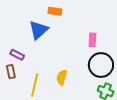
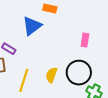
black circle: (101, 65) -> (79, 73), moved

